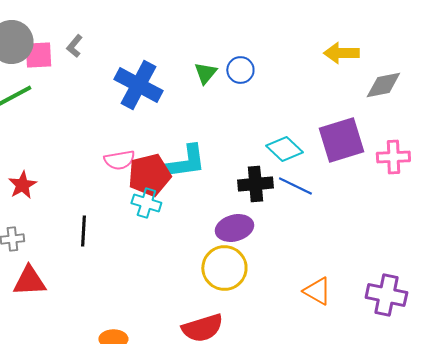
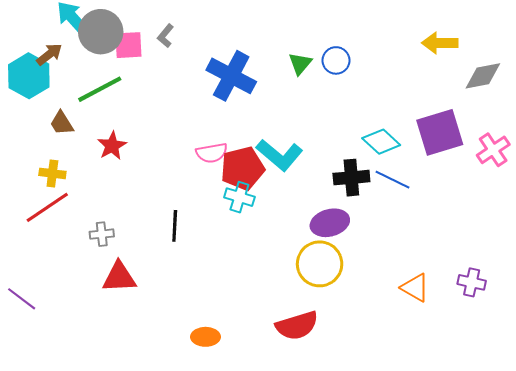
pink cross: (393, 157) -> (493, 150), turned -32
cyan L-shape: (185, 162) -> (279, 155), turned 48
red star: (22, 185) -> (112, 146), moved
purple cross: (386, 295) -> (472, 282), moved, size x0.7

